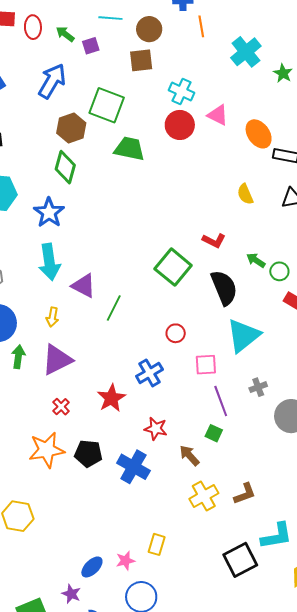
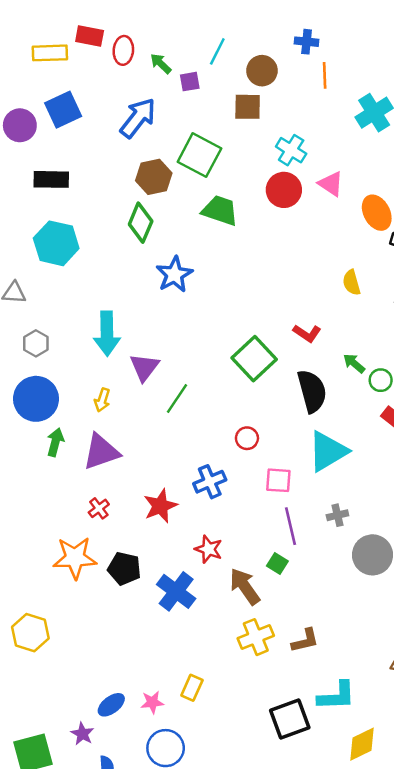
cyan line: (110, 18) -> (217, 51), turned -75
blue star: (49, 213) -> (174, 274), moved
purple triangle: (84, 286) -> (144, 367), turned 32
brown arrow: (189, 456) -> (245, 586), size x1.4

